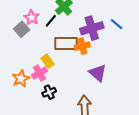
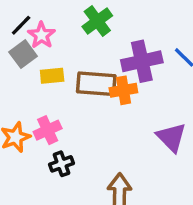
black line: (51, 21) -> (21, 25), moved
yellow rectangle: (47, 61) -> (52, 76), moved, turned -64
purple triangle: (98, 73) -> (171, 137), moved

